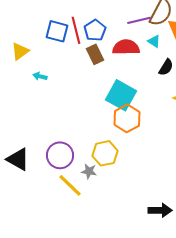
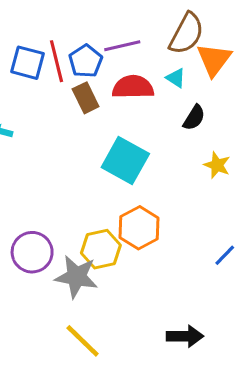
purple line: (139, 20) -> (122, 46), moved
orange hexagon: (127, 118) -> (139, 228), moved
gray star: (89, 171) -> (76, 277), size x1.8
yellow line: (70, 185) -> (83, 341), moved

